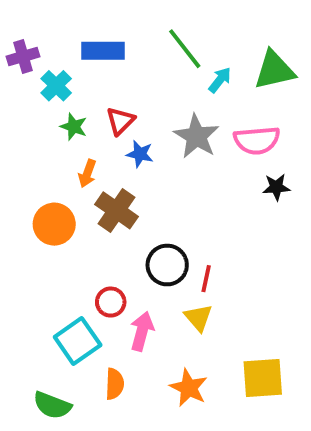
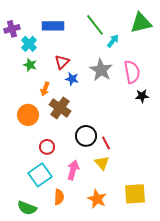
green triangle: (274, 70) -> (141, 23), moved
green star: (74, 127) -> (30, 65), moved
pink semicircle: (257, 140) -> (132, 72), turned -95
red line: (206, 279) -> (106, 143), turned -40
red circle: (111, 302) -> (47, 147), moved

